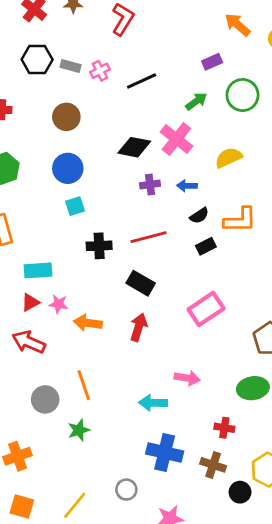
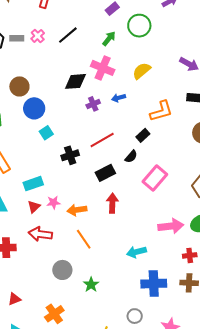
brown circle: (66, 117) -> (19, 86), moved
black semicircle: (199, 216) -> (131, 157), moved
black rectangle: (141, 283) -> (105, 173), turned -42
pink arrow: (187, 378) -> (171, 226), moved, size x1.4
orange line: (84, 385) -> (84, 239), moved

